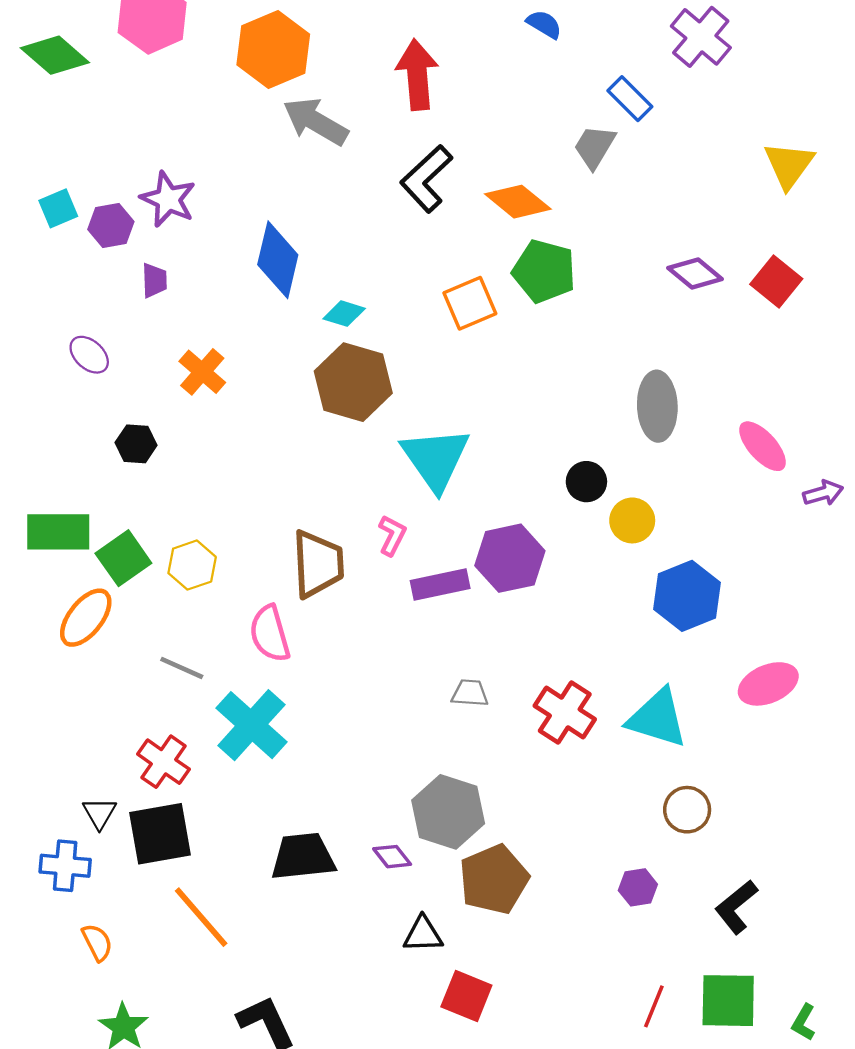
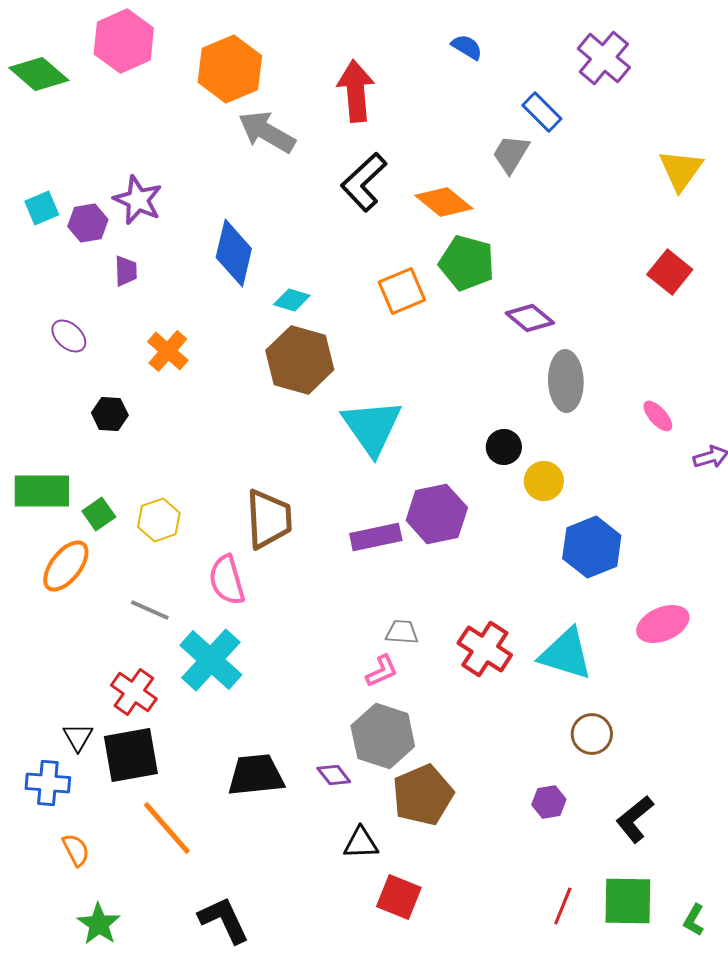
purple diamond: (695, 274) -> (530, 318), moved
pink ellipse: (763, 446) -> (658, 416), size x0.7
pink L-shape: (392, 535) -> (382, 671), moved, turned 39
green square: (123, 558) -> (99, 514), size x0.7

